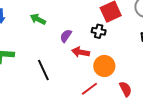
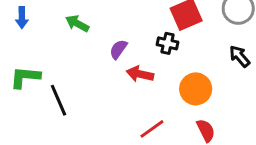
orange circle: (104, 66) -> (196, 89), moved
black line: (43, 70) -> (59, 100), moved

